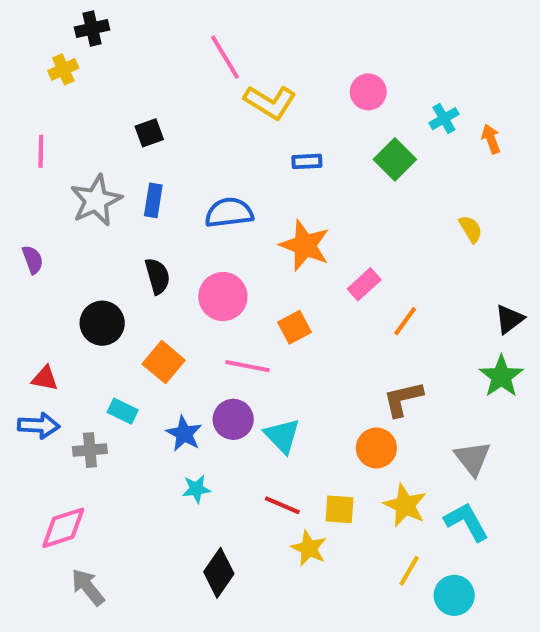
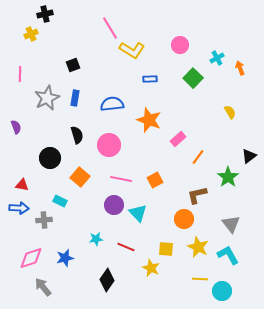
orange square: (295, 327) -> (155, 180), moved
green star: (501, 376) -> (228, 177), moved
blue star: (184, 434) -> (65, 258), moved, turned 30
red line: (282, 505) -> (126, 247), moved
yellow line: (409, 571) -> (200, 279), turned 63

